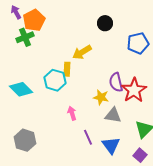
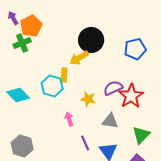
black circle: (105, 23) -> (91, 40), moved, size x1.6
purple semicircle: (116, 82) -> (113, 88), turned 78
yellow star: (101, 97) -> (88, 99), moved

